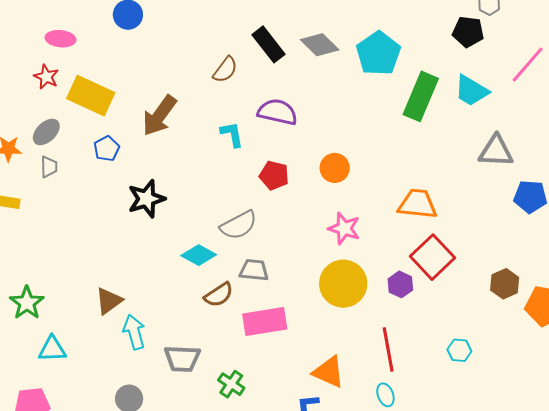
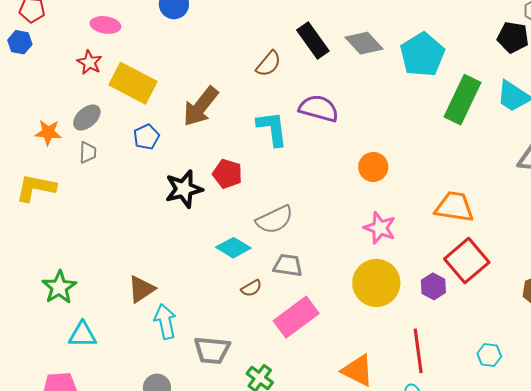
cyan L-shape: (232, 134) -> (272, 129), size x1.4
red pentagon: (274, 175) -> (227, 174), moved
brown semicircle: (219, 295) -> (251, 288), size x0.7
pink rectangle: (265, 321) -> (296, 317), turned -30

